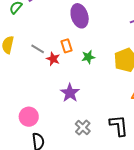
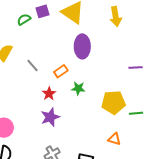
orange rectangle: (66, 46) -> (61, 71), turned 56
red star: (53, 59) -> (49, 94), moved

